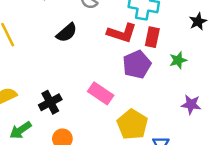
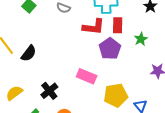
black semicircle: (67, 33) -> (29, 53), moved
yellow pentagon: (132, 124) -> (116, 95), turned -30

